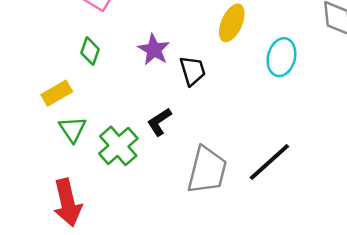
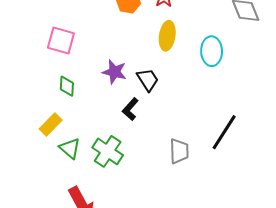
black L-shape: (159, 122) -> (130, 109), moved
gray trapezoid: (207, 170) -> (179, 151), size x0.7

